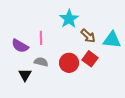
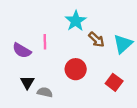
cyan triangle: (112, 40) -> (123, 44), turned -48
red square: (90, 59) -> (114, 82), moved
gray semicircle: (41, 62) -> (45, 92), moved

